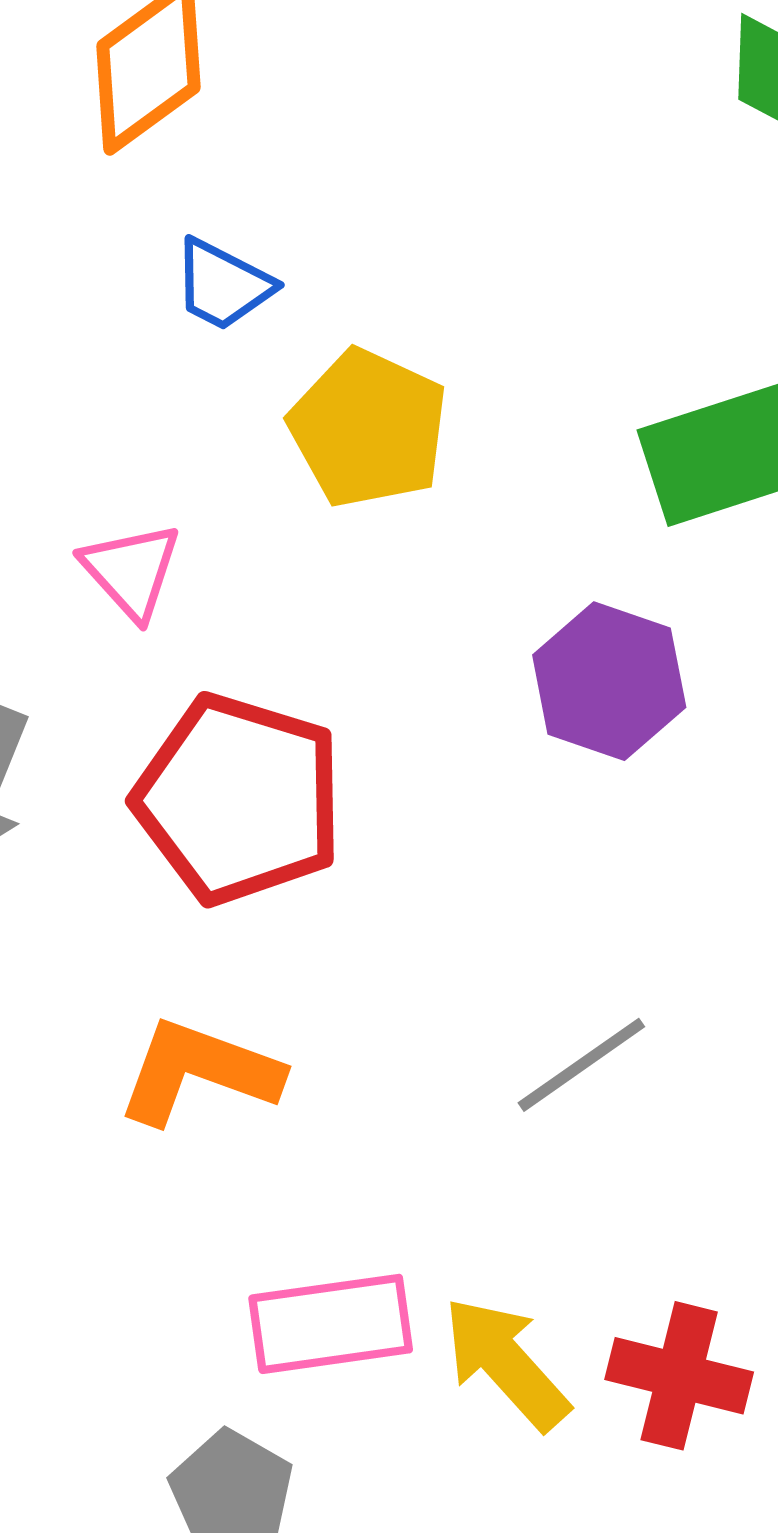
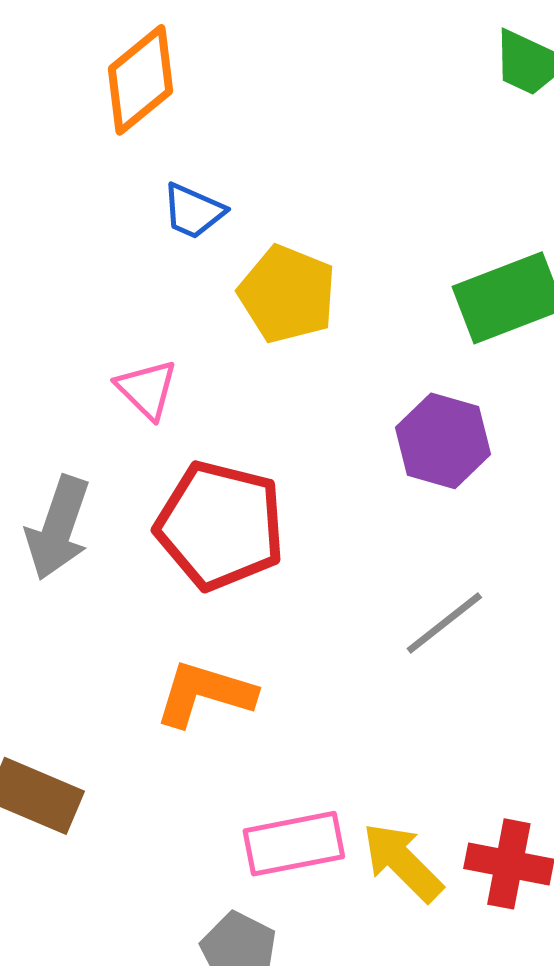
gray line: (581, 1065) -> (444, 623), moved

